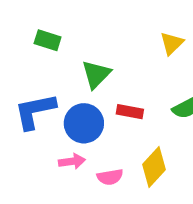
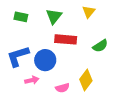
green triangle: (96, 74) -> (54, 16), moved
red rectangle: (130, 112) -> (66, 39), moved, size x1.5
pink arrow: (72, 161) -> (32, 80), moved

